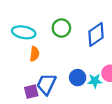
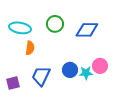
blue diamond: (96, 34) -> (87, 30), turned 35
purple square: (31, 92) -> (13, 83), moved

